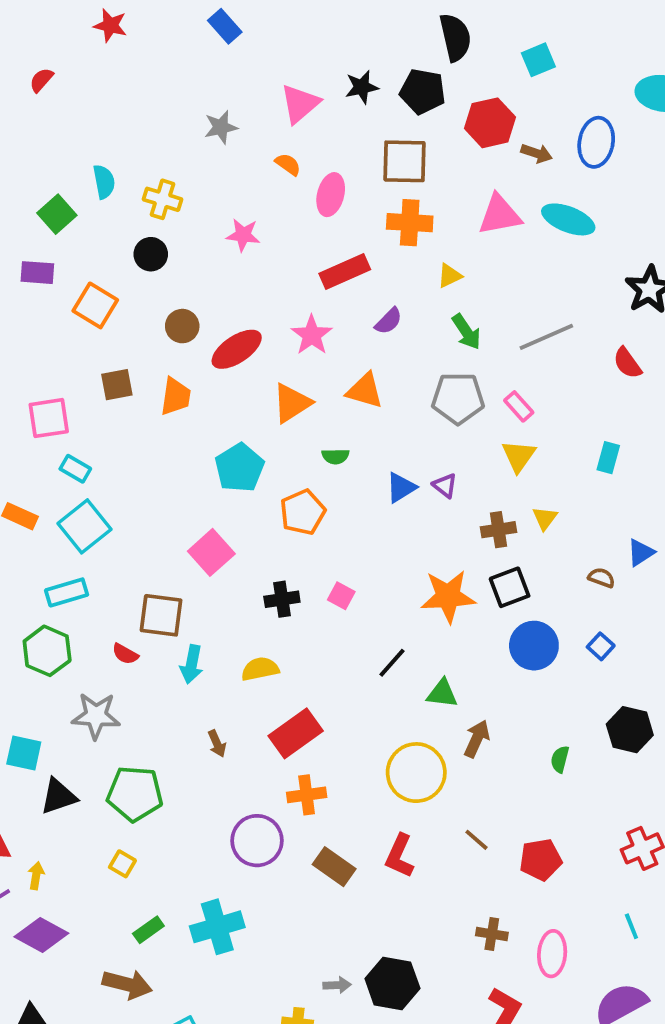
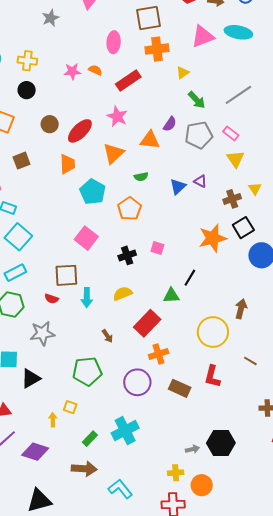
orange semicircle: (288, 164) -> (95, 70), moved
purple semicircle: (389, 321) -> (170, 124), moved
orange trapezoid: (176, 396) -> (67, 164), moved
green triangle: (442, 693) -> (171, 296), moved
green pentagon: (135, 794) -> (87, 371), moved
yellow arrow: (36, 876) -> (53, 420), moved

